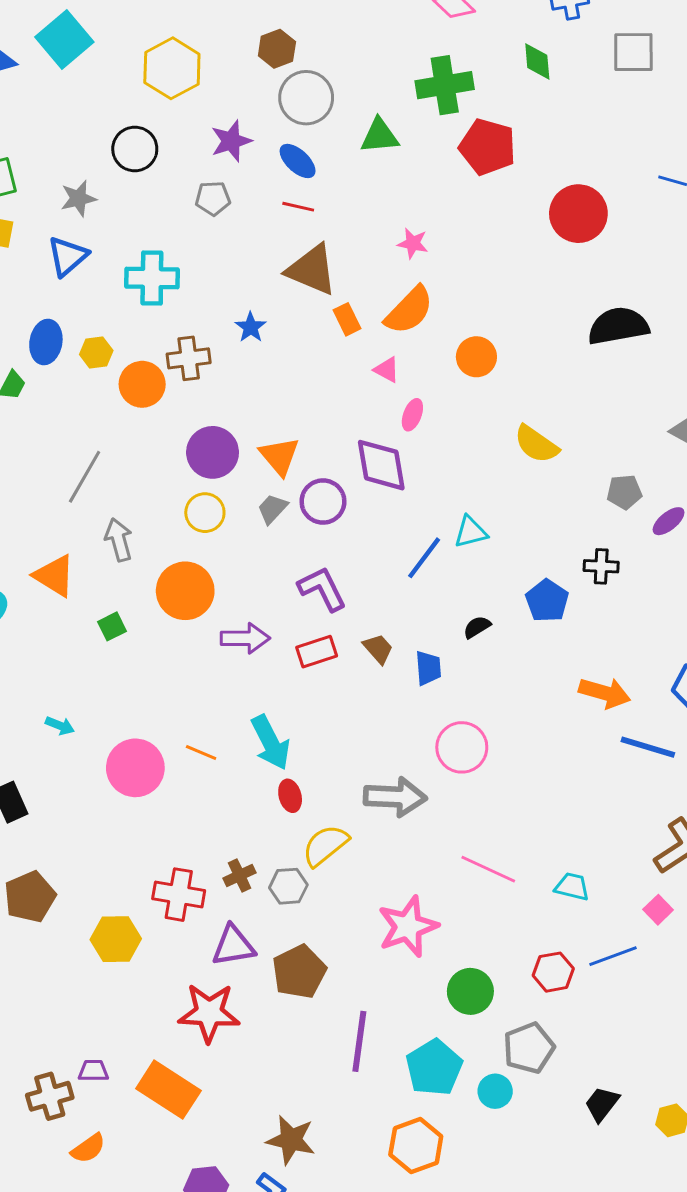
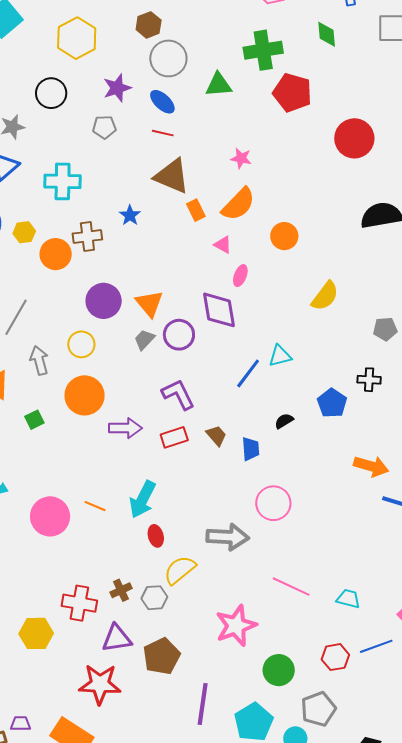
yellow semicircle: (536, 444) -> (325, 296), turned -88
yellow circle: (205, 513) -> (81, 344), moved
cyan arrow: (271, 742) -> (143, 499), turned 54

